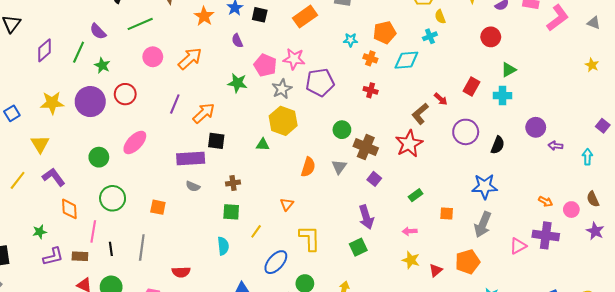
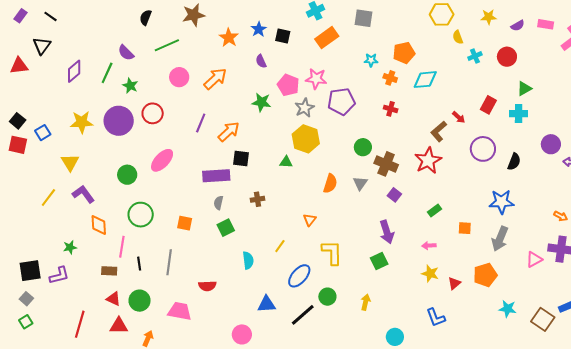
cyan cross: (430, 36) -> (475, 56), moved
gray semicircle: (193, 186) -> (218, 203), turned 80
green square: (231, 212) -> (226, 228), moved, turned -30
purple L-shape: (53, 256) -> (59, 275), moved

